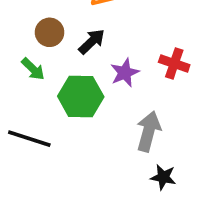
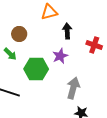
black arrow: (92, 41) -> (67, 31), moved, turned -49
red cross: (174, 63) -> (94, 45), moved

